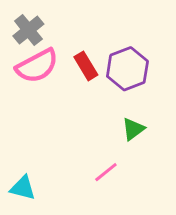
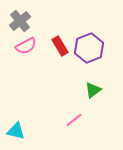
pink semicircle: (37, 66) -> (26, 46), size x0.7

